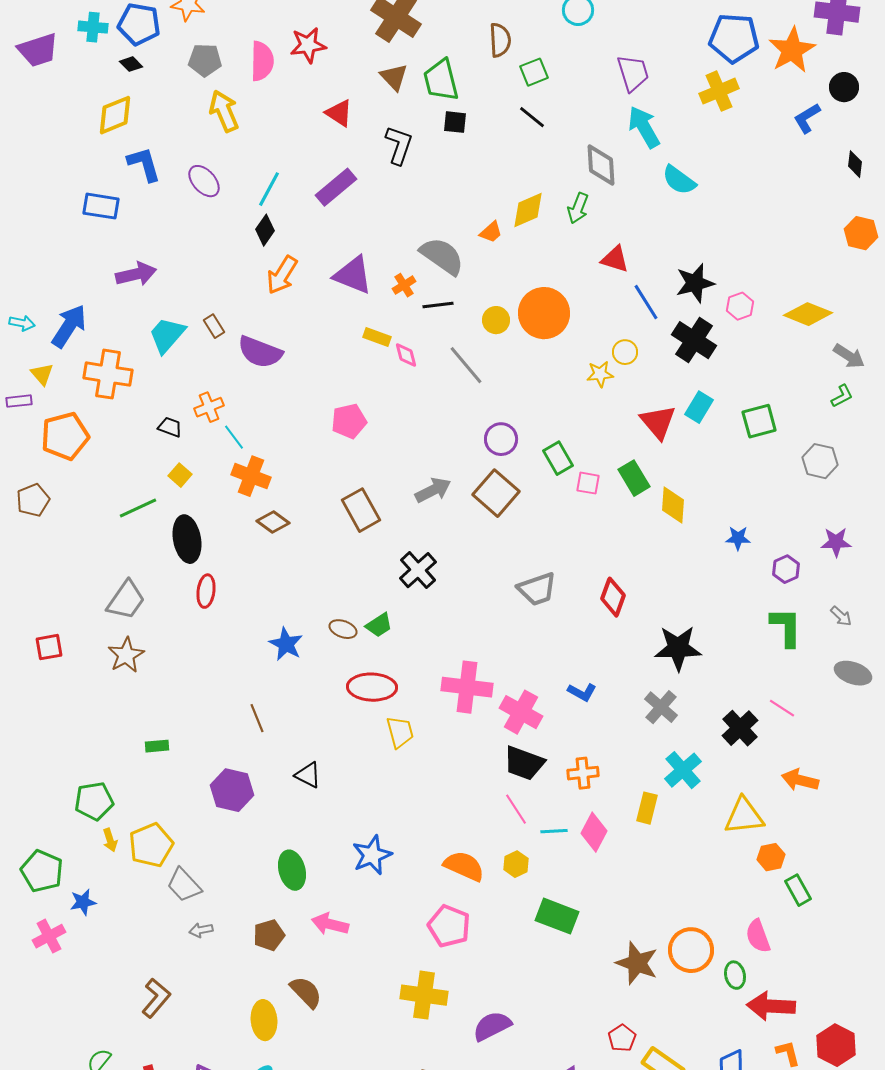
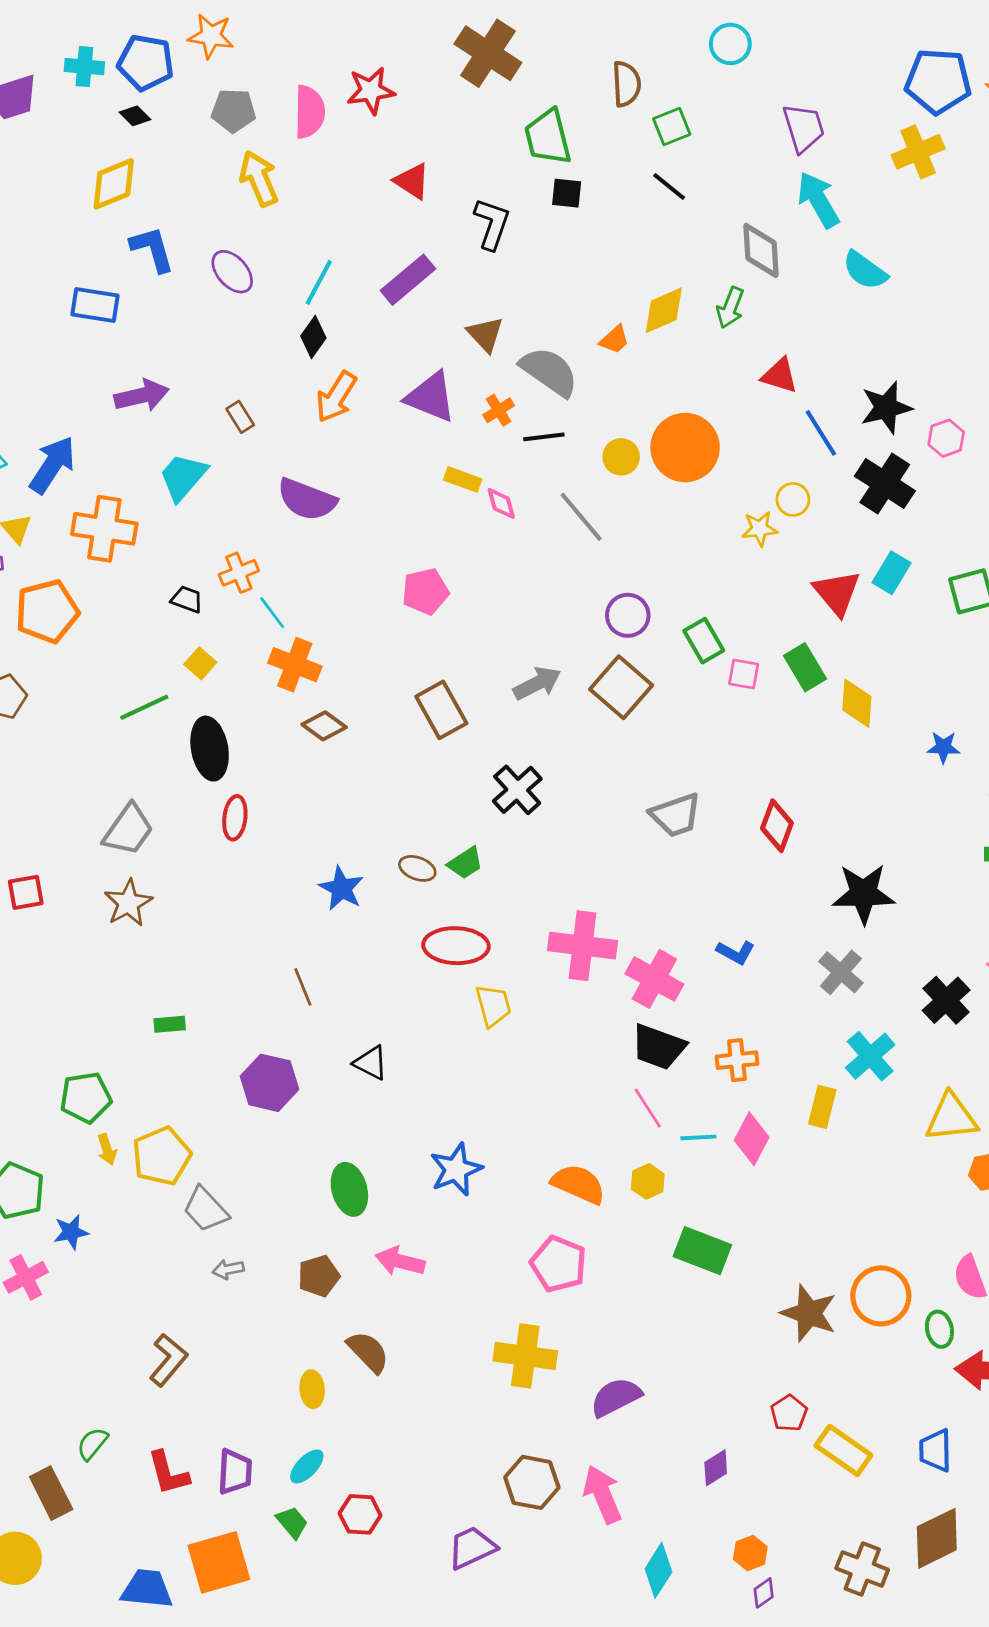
brown triangle: (394, 77) -> (485, 334), moved
brown rectangle: (214, 326) -> (240, 417), moved
yellow ellipse: (264, 1020) -> (312, 1389), size x0.7

